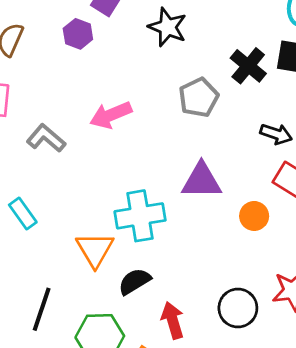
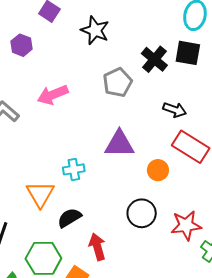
purple hexagon: (78, 34) -> (21, 45), moved
cyan cross: (140, 216) -> (74, 169), size x0.6
black circle: (238, 308) -> (142, 213), moved

